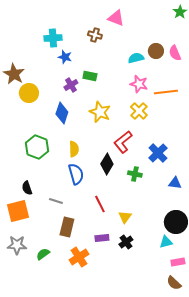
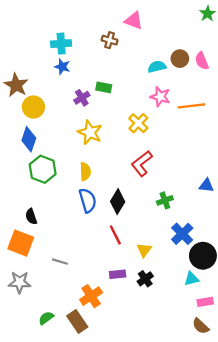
blue star: (65, 57) -> (62, 67), moved
yellow cross: (139, 111) -> (138, 123), moved
yellow star: (100, 112) -> (90, 132), moved
blue diamond: (62, 113) -> (29, 139), moved
blue cross: (158, 153) -> (182, 234), moved
black diamond: (107, 164) -> (118, 202), moved
green cross: (135, 174) -> (165, 200), moved, turned -32
blue triangle: (175, 183) -> (206, 185), moved
gray line: (56, 201) -> (60, 262), moved
orange square: (18, 211) -> (21, 243), turned 35
brown rectangle: (67, 227) -> (77, 321), moved, turned -48
green semicircle: (43, 254) -> (46, 318), moved

